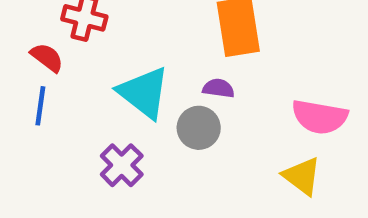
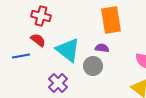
red semicircle: (47, 57) -> (38, 40), moved
blue line: (40, 106) -> (21, 56), turned 72

